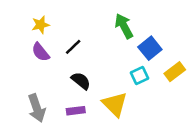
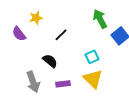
purple semicircle: (41, 52) -> (19, 34), moved
cyan square: (140, 76) -> (92, 57), moved
black semicircle: (81, 81) -> (50, 61), moved

